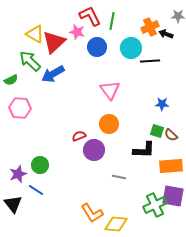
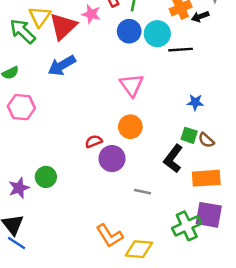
yellow triangle: (35, 34) -> (40, 17), turned 36
black arrow: (166, 34) -> (200, 17), turned -40
blue circle: (97, 47) -> (129, 31), moved
green arrow: (30, 61) -> (23, 31), moved
black L-shape: (144, 150) -> (173, 159), turned 125
blue line: (36, 190) -> (17, 243), moved

